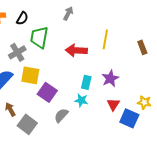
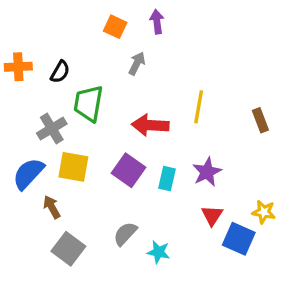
purple square: (47, 92) -> (129, 170), moved
cyan star: (81, 100) -> (159, 252), moved
brown arrow: (10, 109) -> (52, 207), moved

